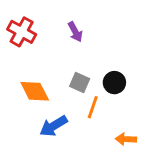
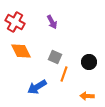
black circle: (114, 83) -> (89, 62), moved
orange diamond: (35, 91) -> (21, 51), moved

